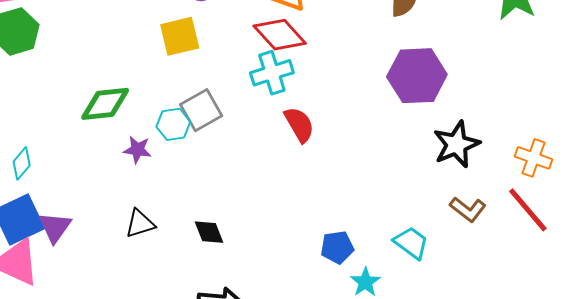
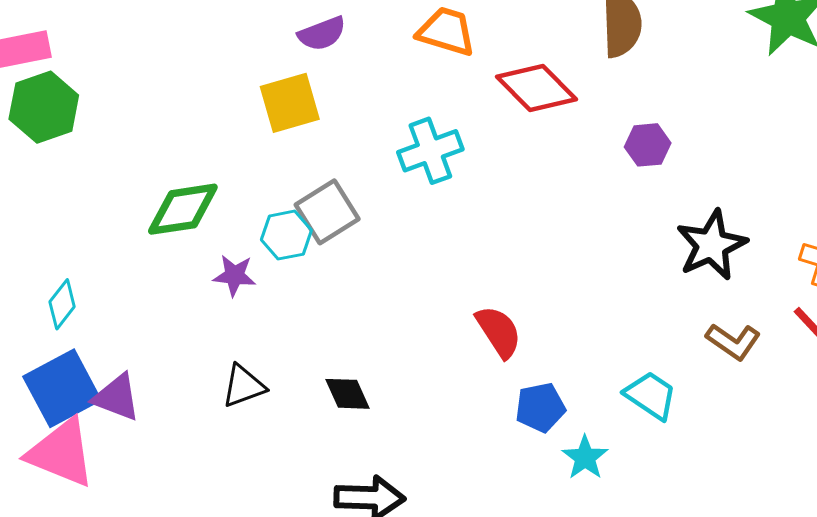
red diamond: (280, 35) -> (536, 88), moved
purple hexagon: (417, 76) -> (648, 145), size x0.5
red semicircle: (299, 125) -> (499, 332), moved
purple triangle: (55, 227) -> (117, 397), turned -42

